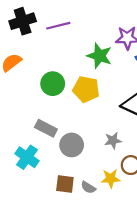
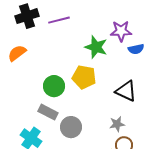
green circle: (53, 84) -> (54, 86), moved
gray star: (113, 141) -> (117, 124), moved

